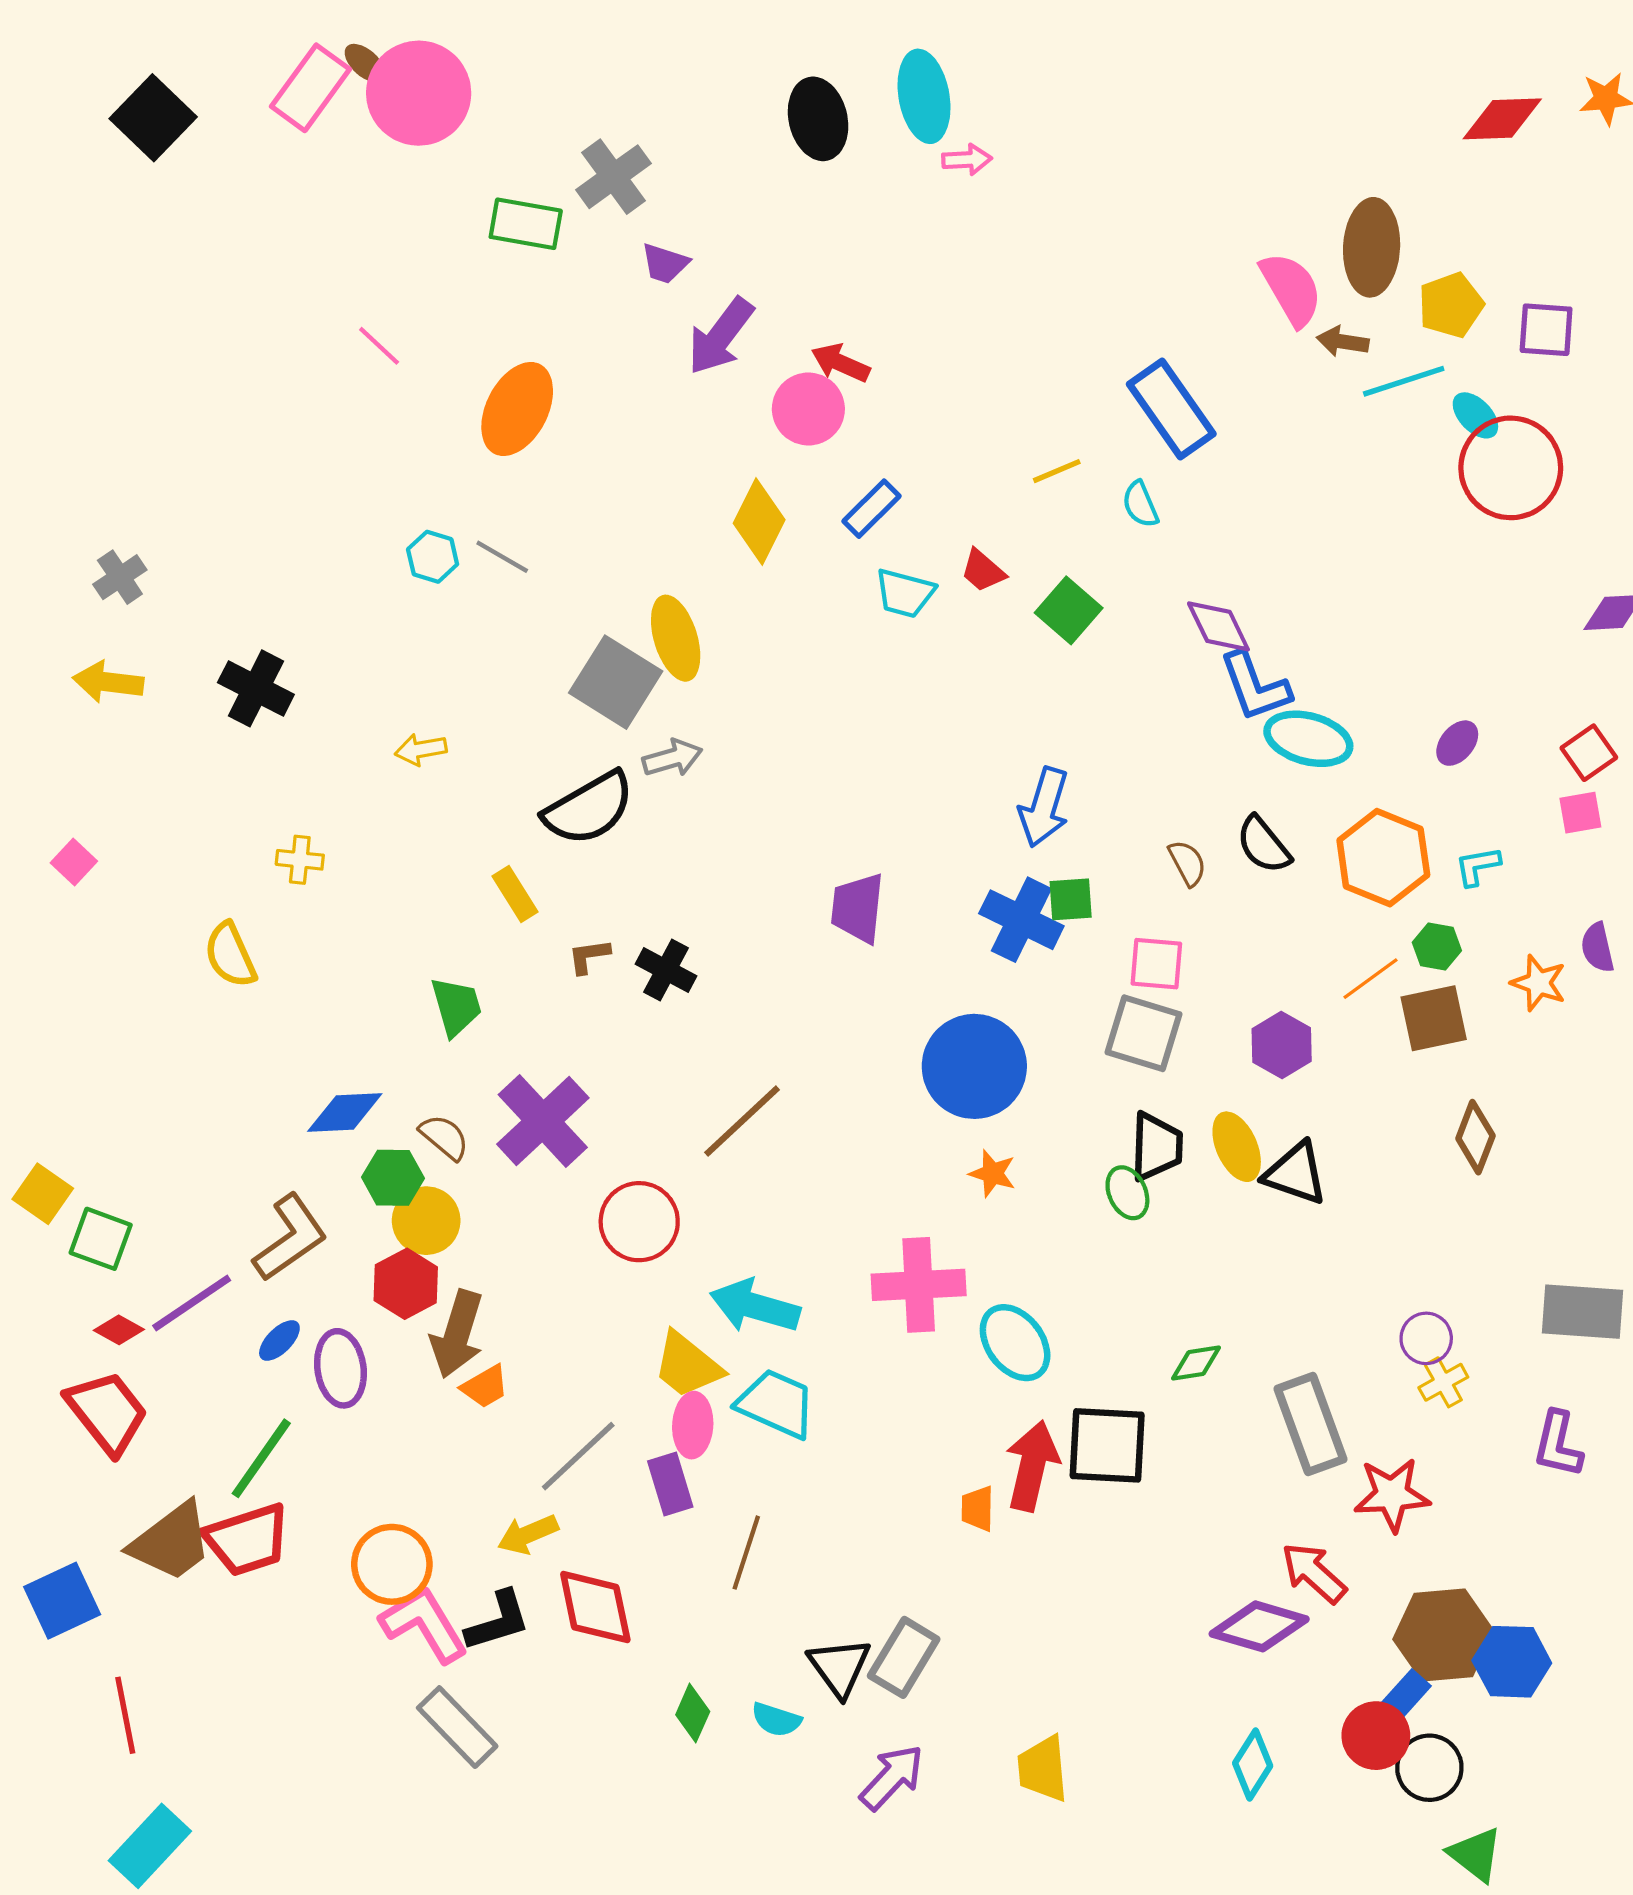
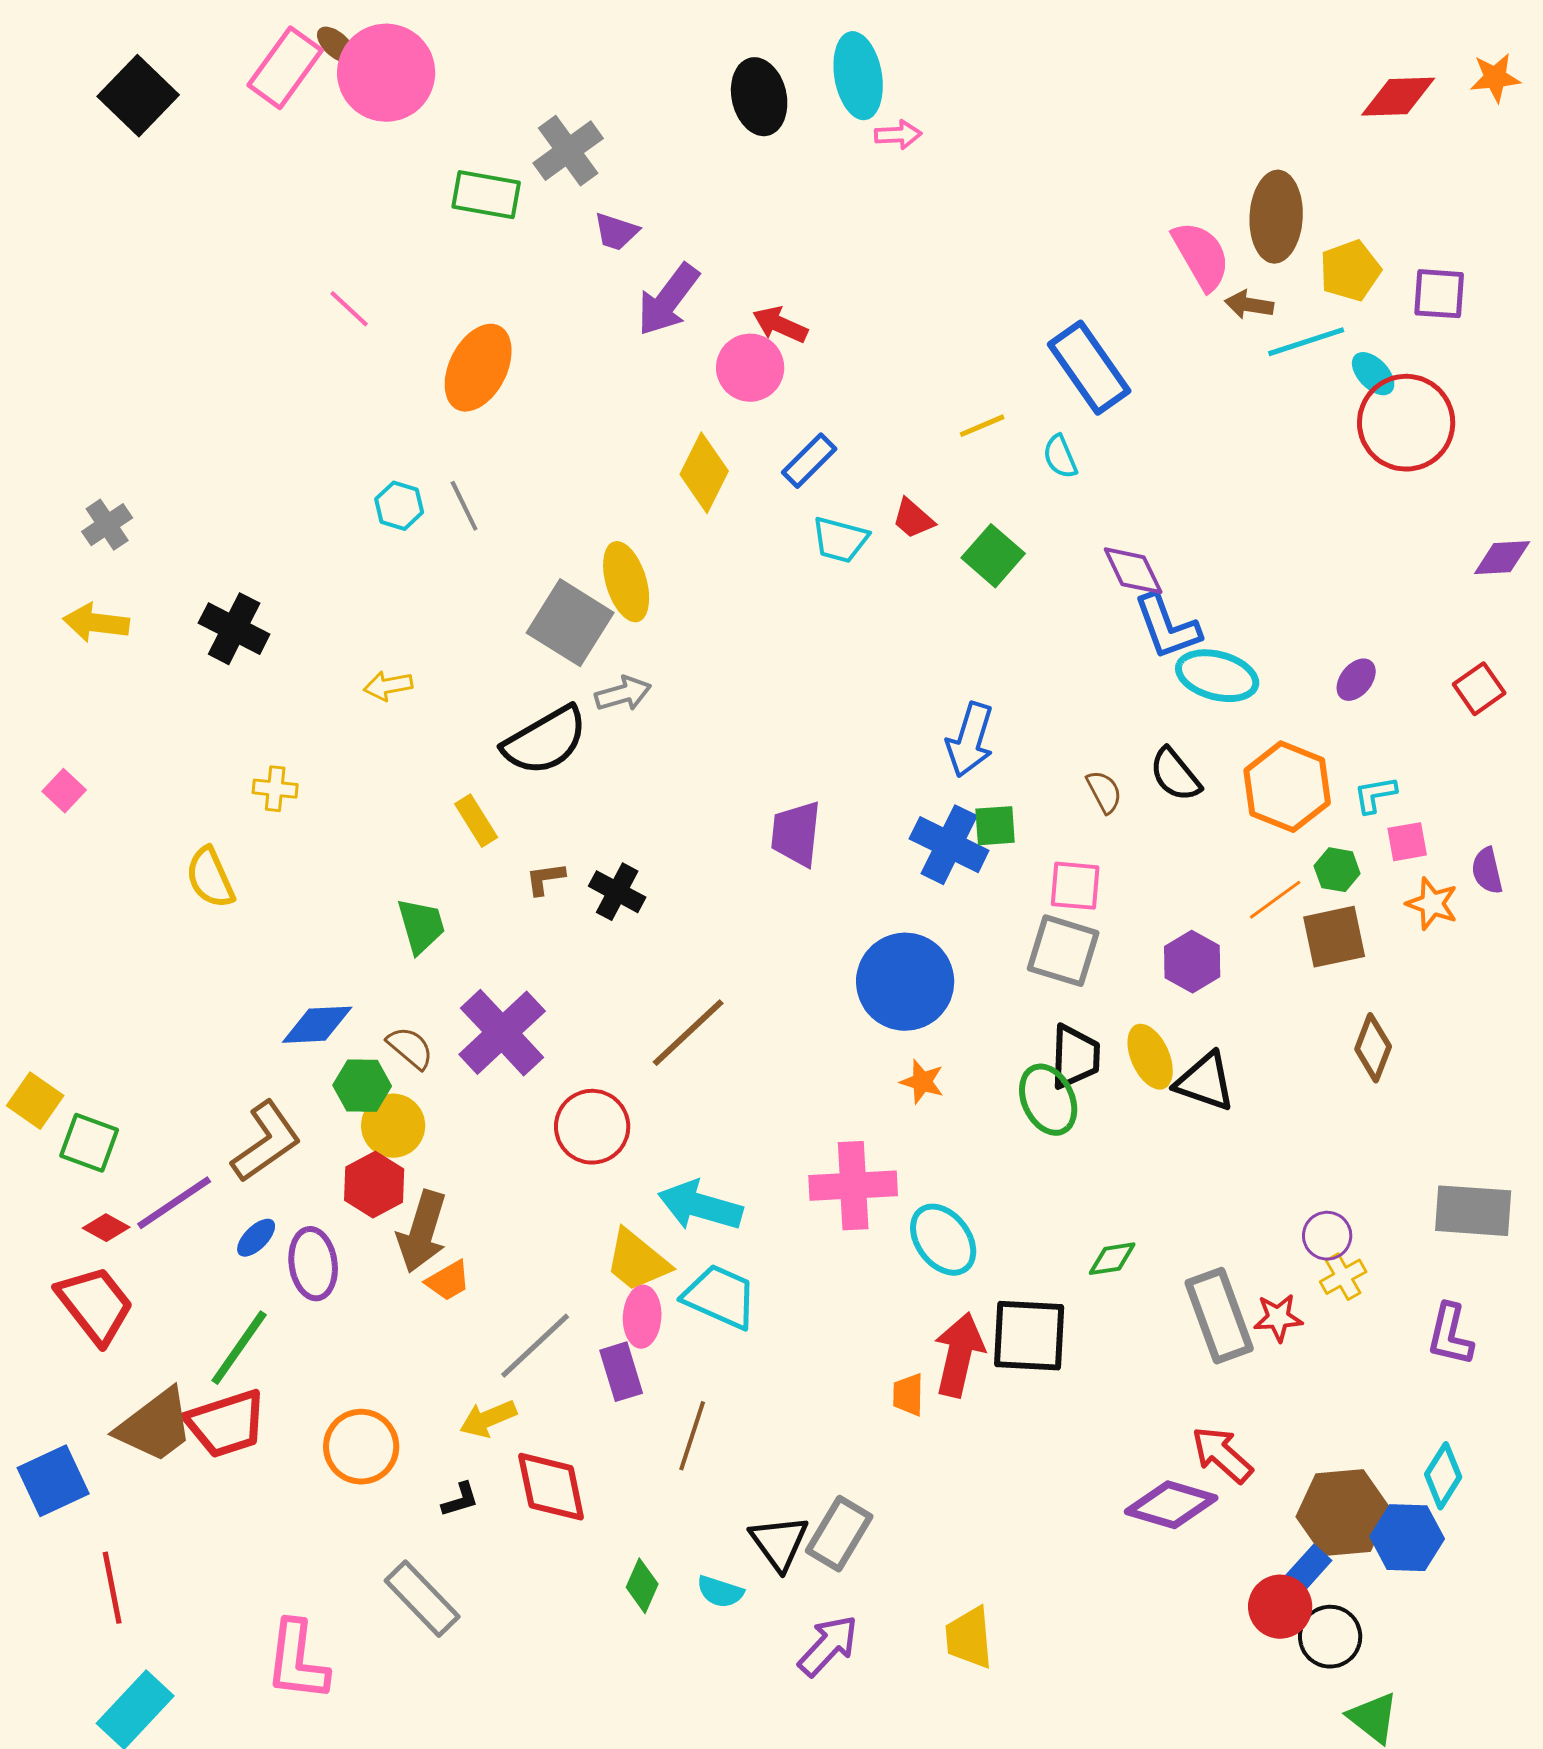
gray line: (502, 557) -> (464, 506), turned 34
pink square: (1580, 813) -> (1407, 842), moved
green ellipse: (1127, 1193) -> (1048, 1100), size x1.4
red star: (1392, 1495) -> (1278, 1318), moved, size x0.7
black L-shape: (498, 1621) -> (460, 1500), size x0.6
pink L-shape: (424, 1624) -> (297, 1661), moved, turned -142
cyan diamond: (1253, 1765) -> (1443, 1476), moved

